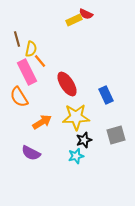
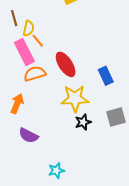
orange semicircle: (19, 97) -> (35, 74), moved, turned 105
orange arrow: (42, 122) -> (17, 104), moved, turned -36
cyan star: (76, 156) -> (56, 170), moved

